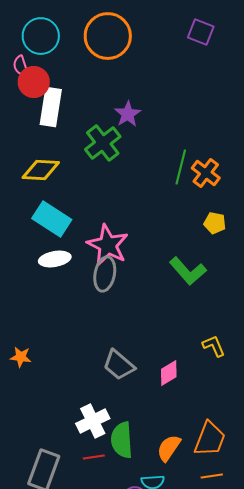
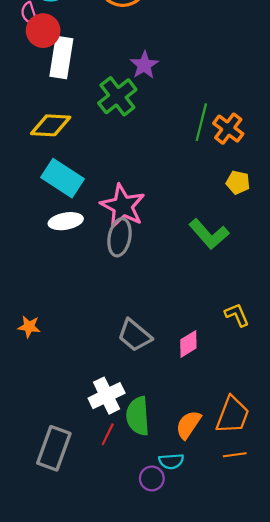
red line: (94, 457) -> (108, 434), turned -55

